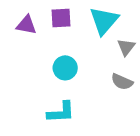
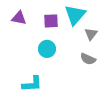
purple square: (61, 18) -> (51, 21), moved
cyan L-shape: (61, 112) -> (32, 84), moved

